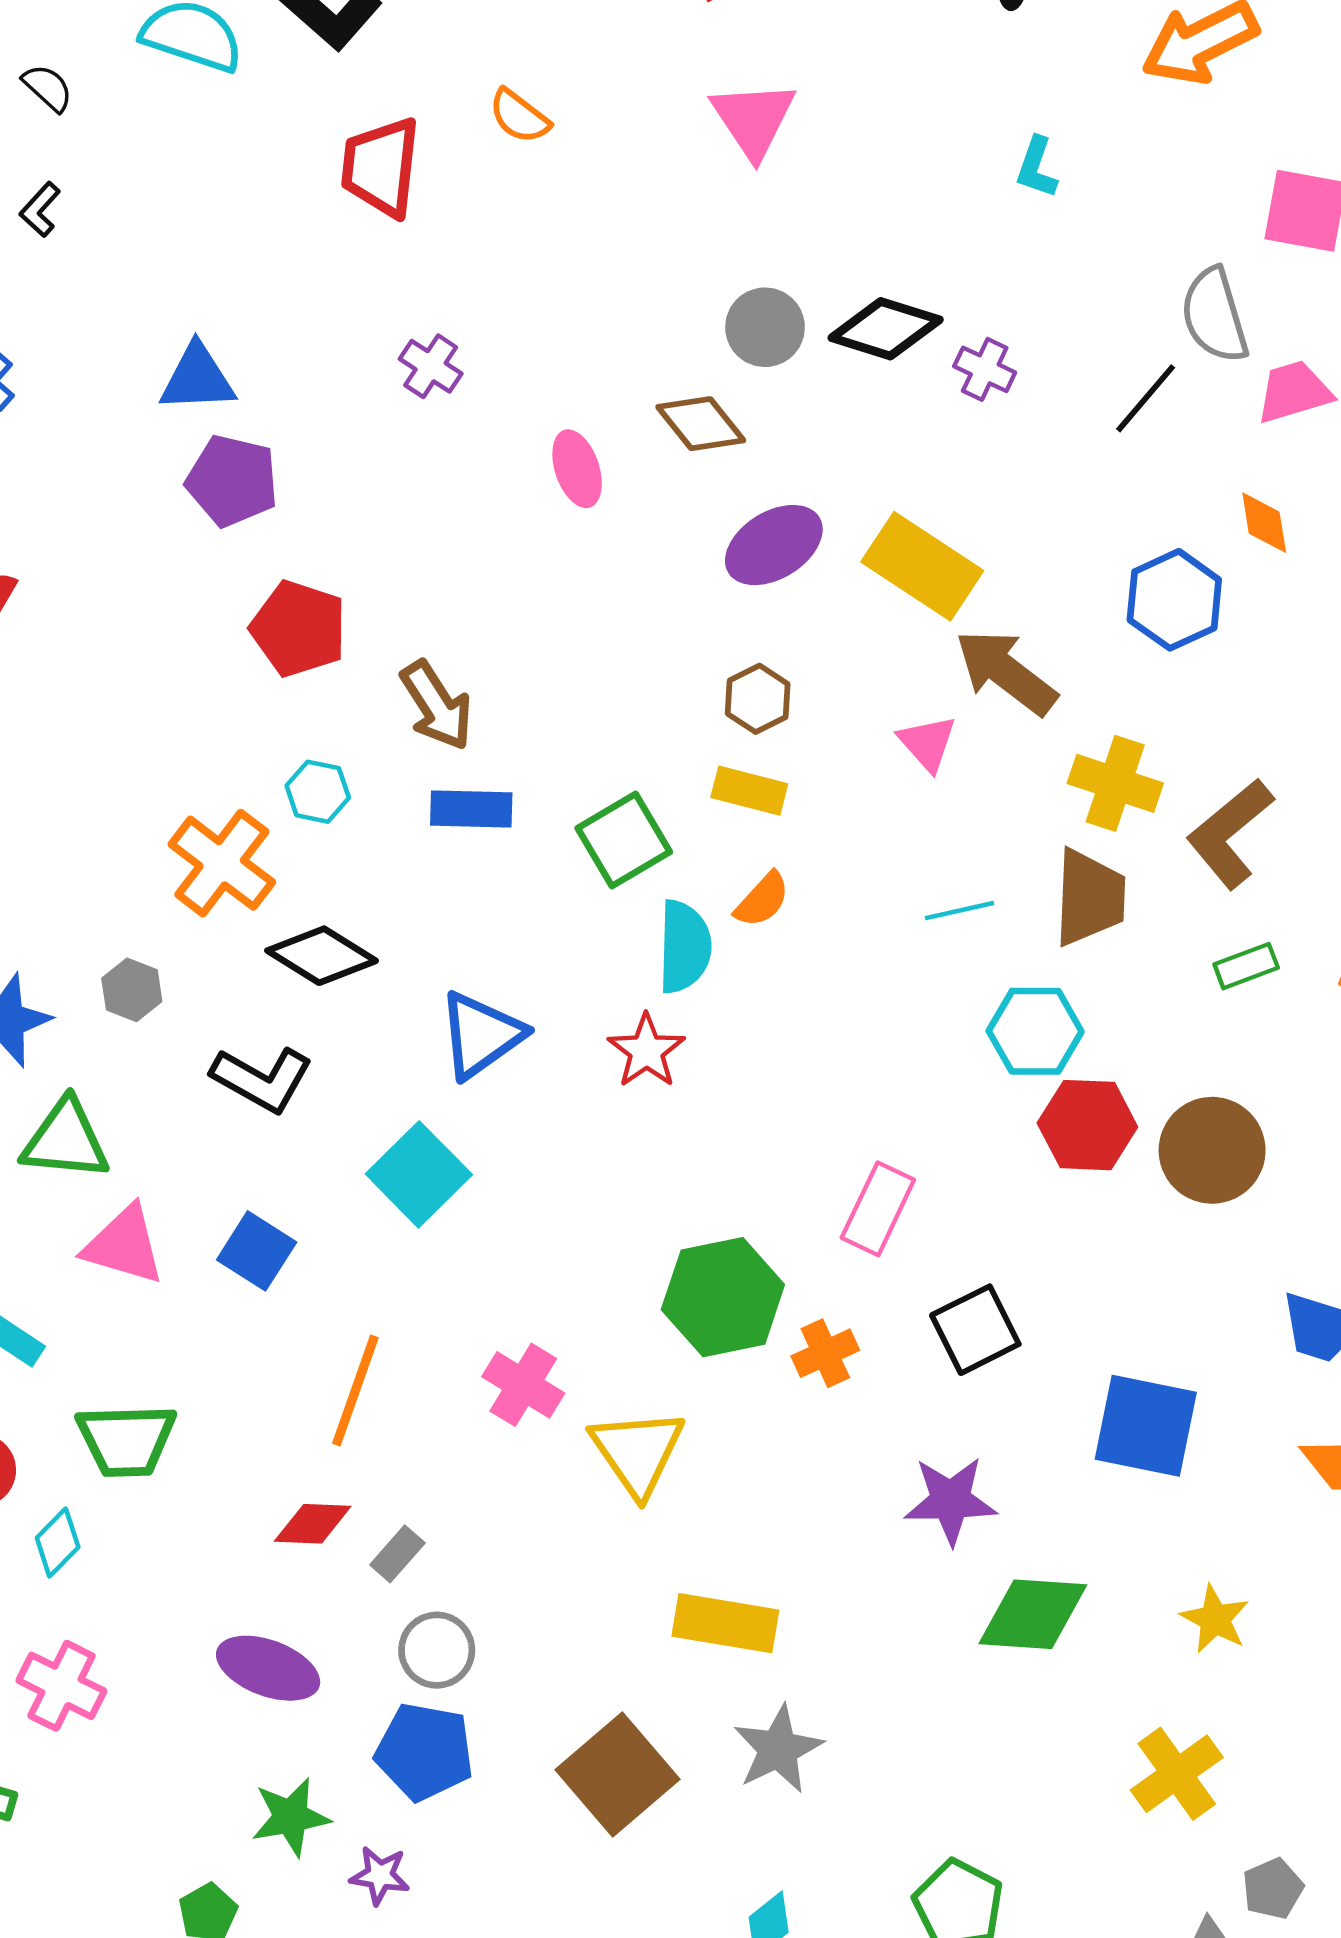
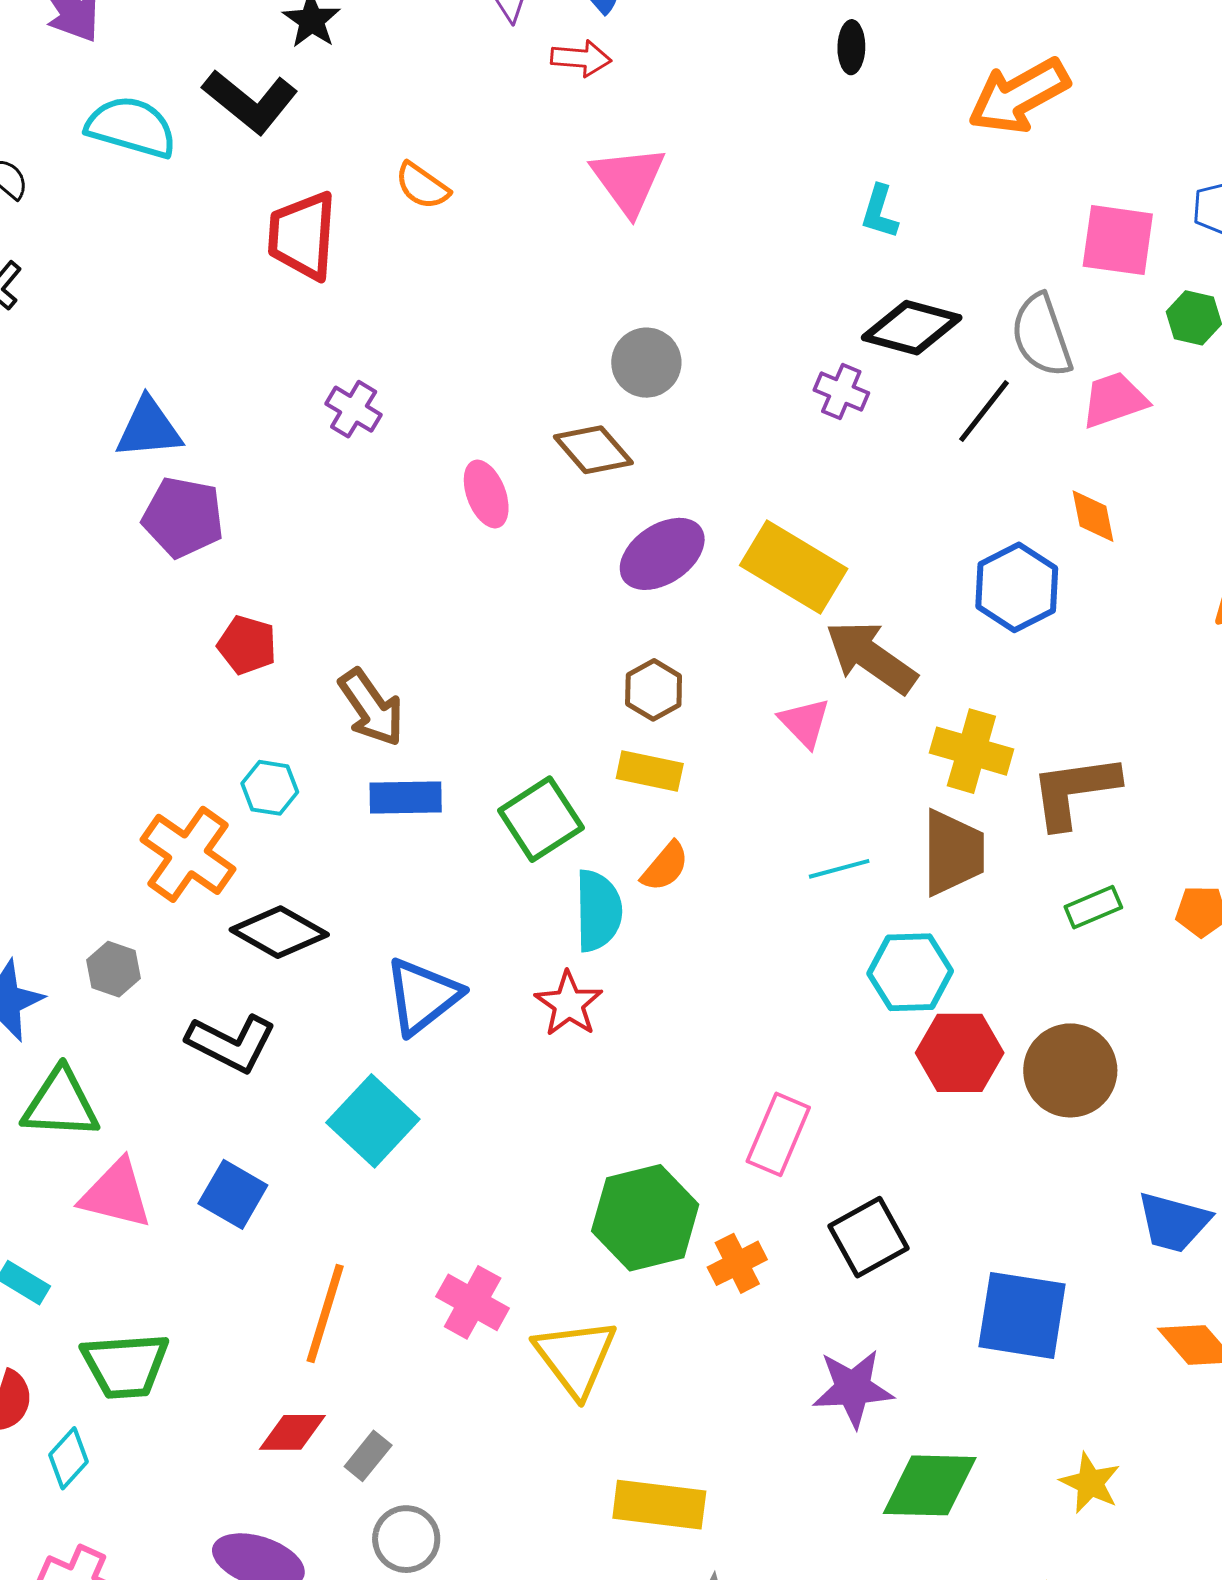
black diamond: (886, 329) -> (912, 328), moved
red pentagon: (299, 629) -> (247, 645), size x0.7
brown L-shape: (1230, 833) -> (1074, 791), turned 34

